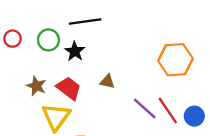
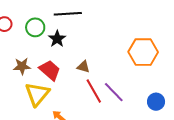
brown star: (36, 86) -> (22, 66), turned -30
red line: (168, 110) -> (94, 91), moved

